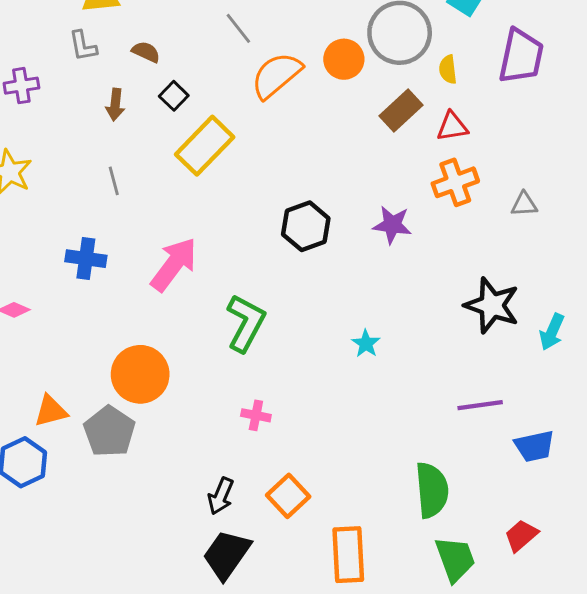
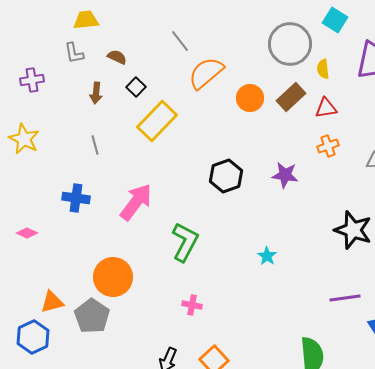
orange circle: (344, 59) -> (250, 98), moved
orange cross: (455, 182) -> (328, 146), size x0.7

